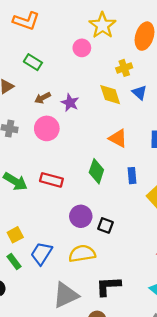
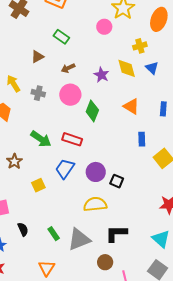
purple star: (70, 103) -> (101, 75), moved
green diamond: (96, 171) -> (92, 111), moved
blue trapezoid: (41, 253) -> (65, 169), moved
green rectangle: (14, 261) -> (54, 234), moved

